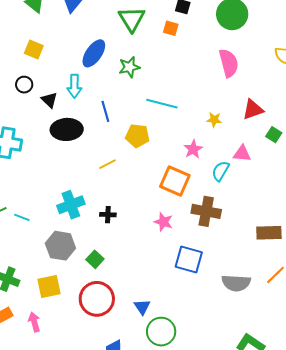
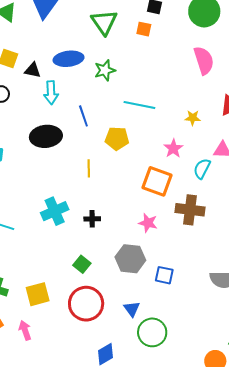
blue ellipse: (94, 53) -> (69, 59), turned 52
black triangle: (49, 100) -> (33, 70), moved, turned -30
yellow line: (107, 164) -> (89, 168), turned -60
gray hexagon: (60, 246) -> (130, 259), moved
blue square: (189, 260) -> (164, 275), moved, size x0.7

